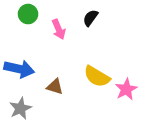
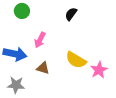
pink arrow: (59, 29) -> (40, 40), moved, turned 49
gray star: (20, 108) -> (16, 85), turned 30

